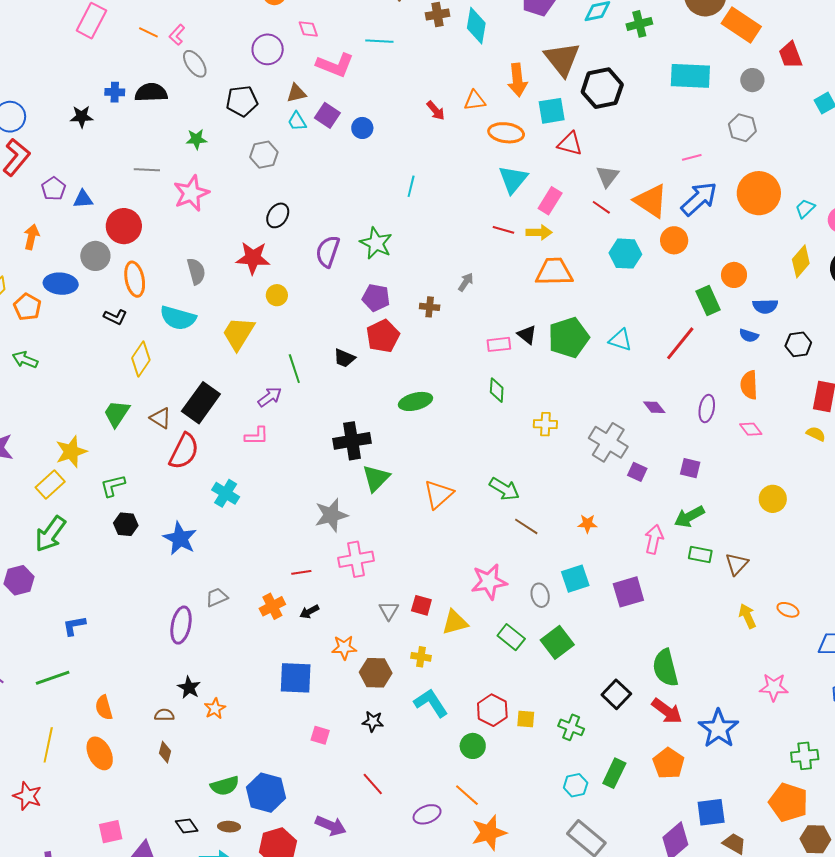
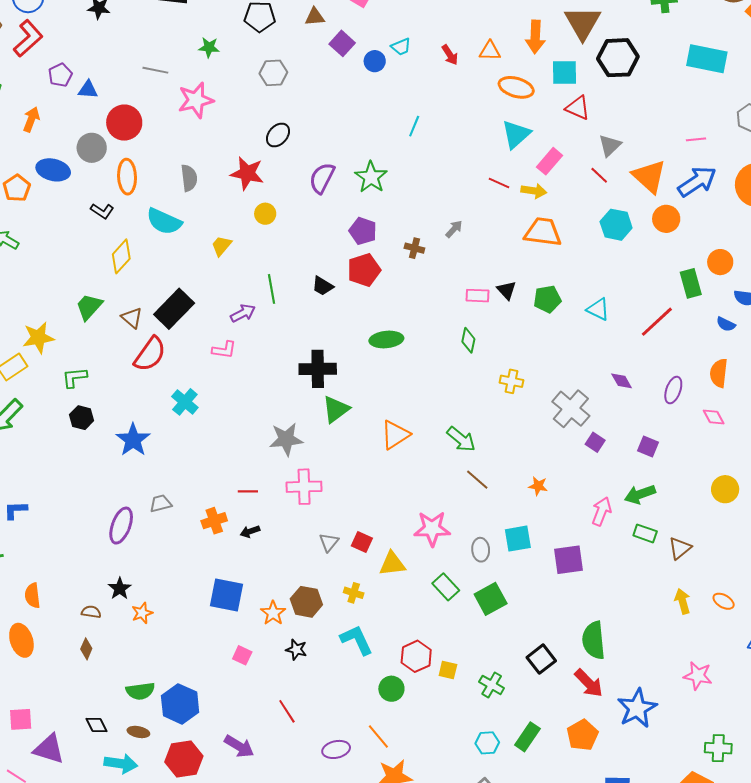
cyan trapezoid: (297, 121) -> (401, 47), moved, turned -90
yellow trapezoid: (238, 333) -> (221, 246), size x0.6
green pentagon: (569, 337) -> (547, 299), size x0.7
orange star: (344, 648) -> (273, 613), moved, turned 30

